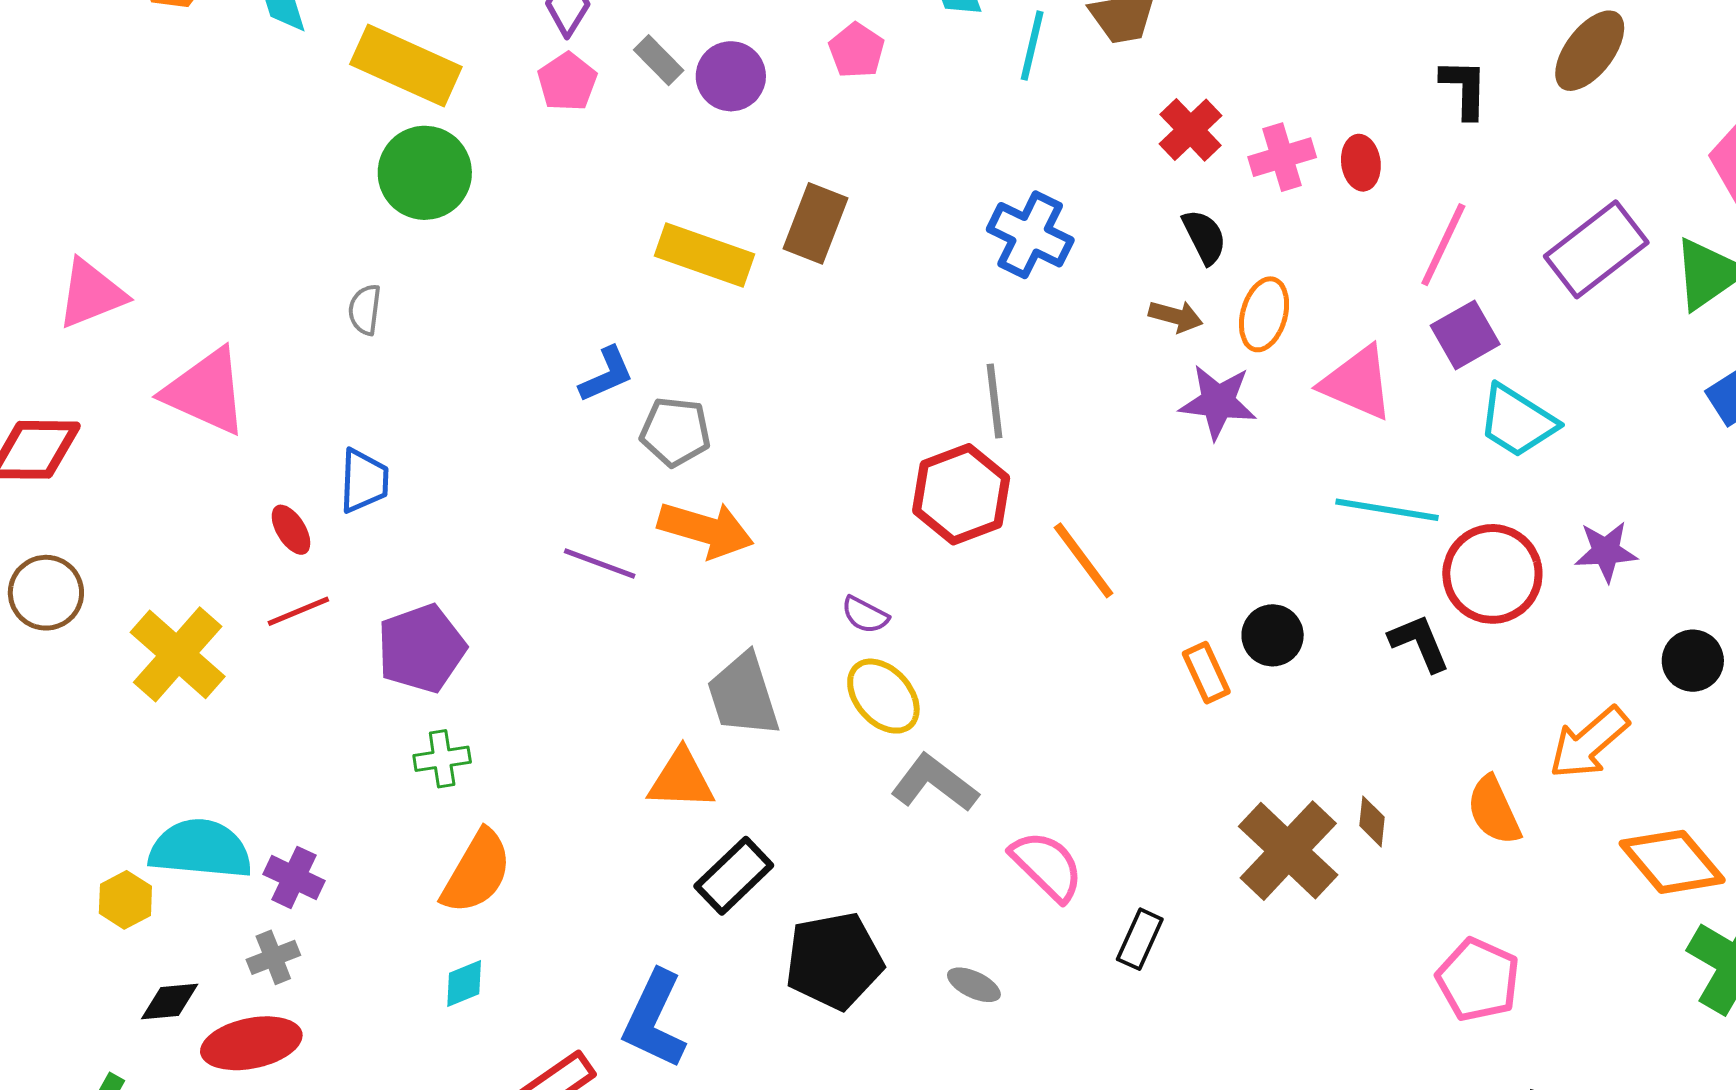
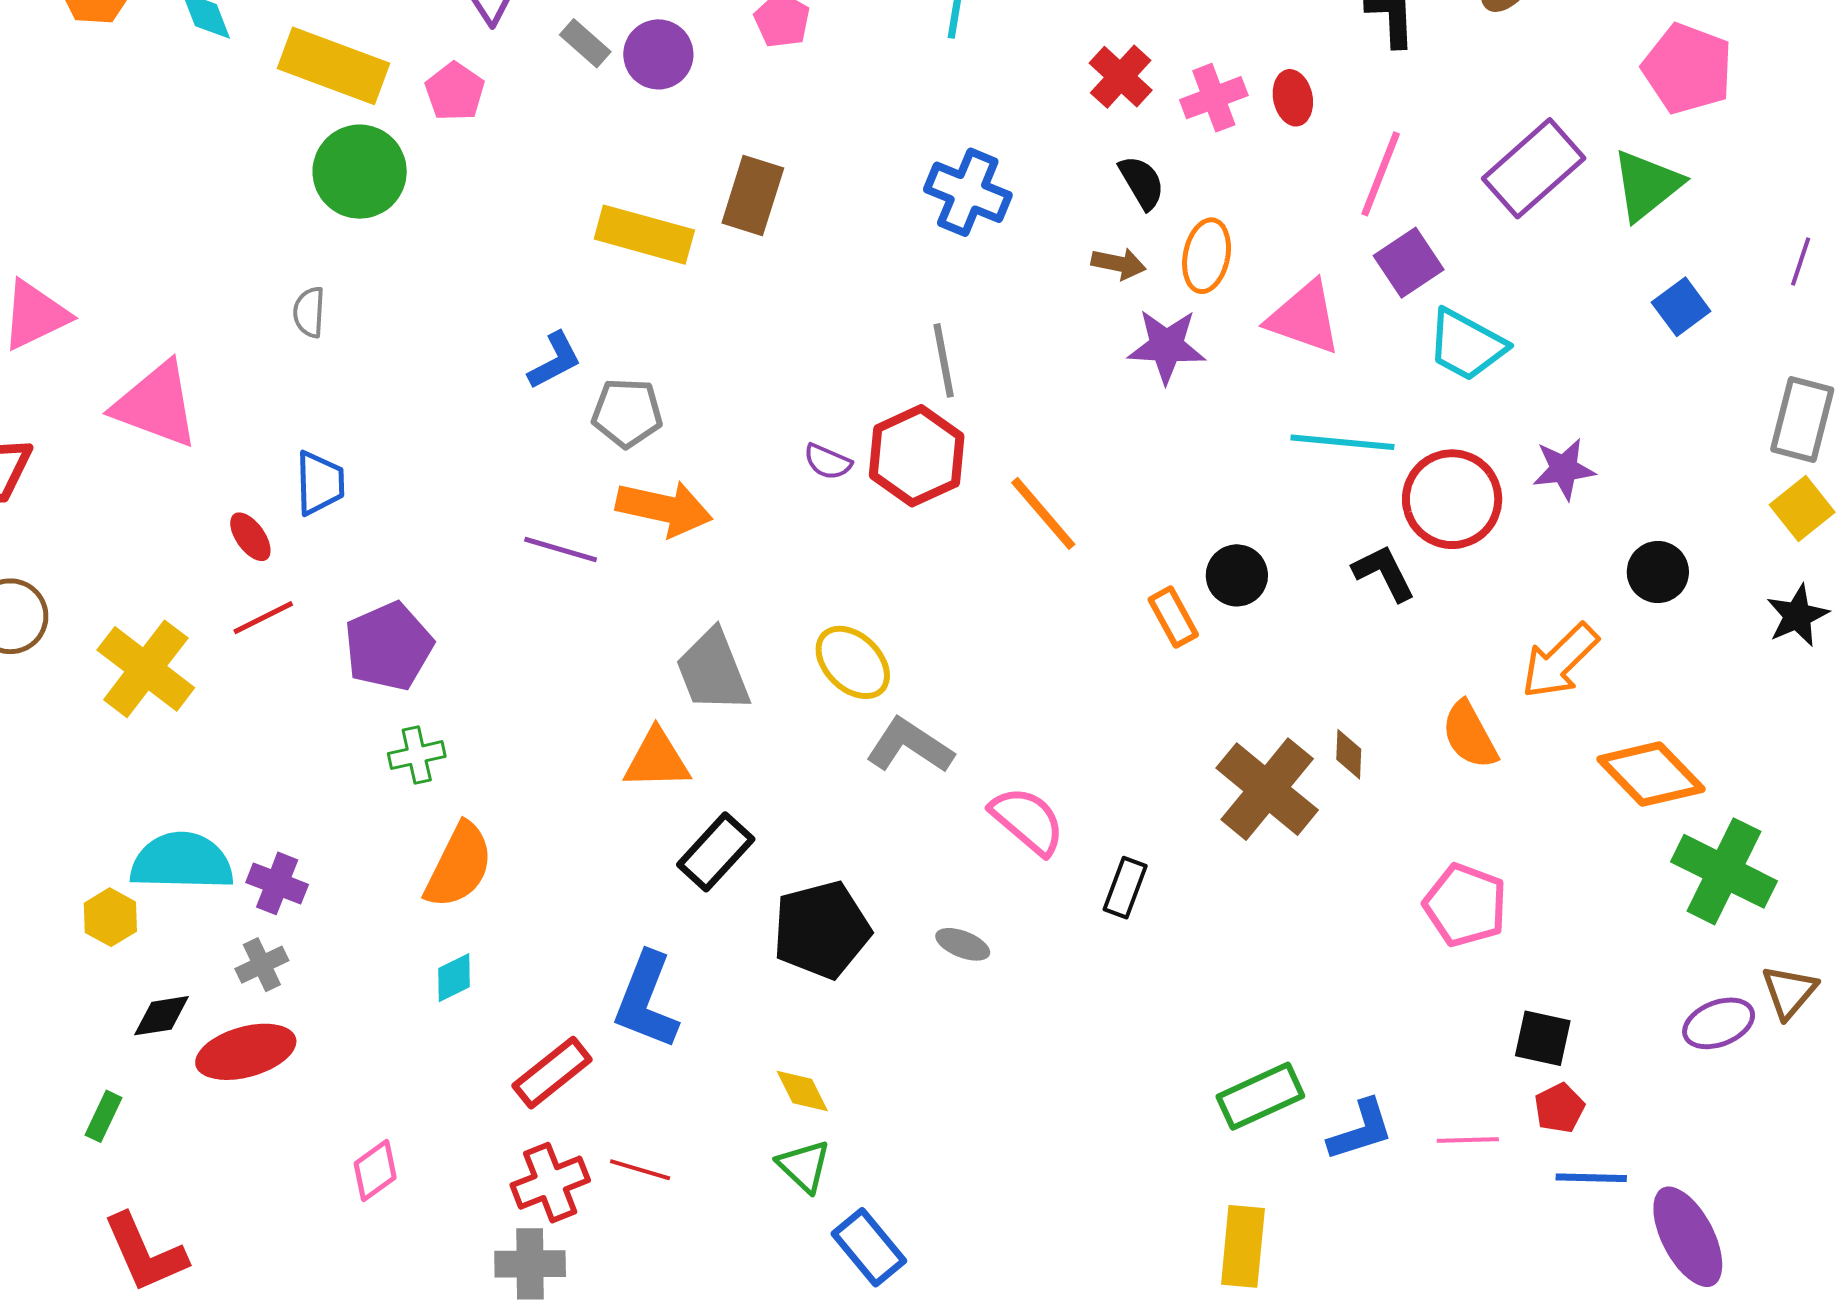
pink pentagon: (567, 82) -> (455, 92), moved
purple semicircle: (865, 615) -> (828, 462), moved

